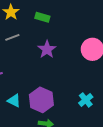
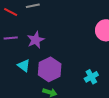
purple star: (47, 49) -> (36, 40), moved

